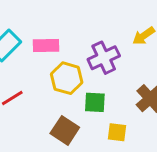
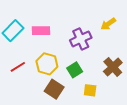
yellow hexagon: (67, 78) -> (47, 64), moved
green square: (95, 102) -> (75, 70), turned -35

